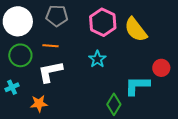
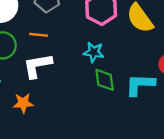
cyan star: (97, 59) -> (94, 52), turned -30
green diamond: (114, 104) -> (105, 80), moved, turned -40

